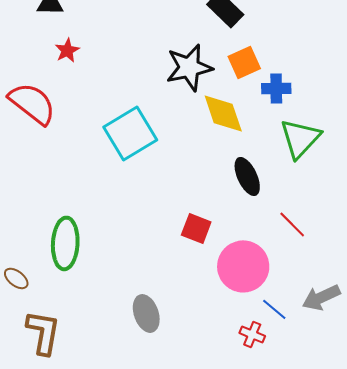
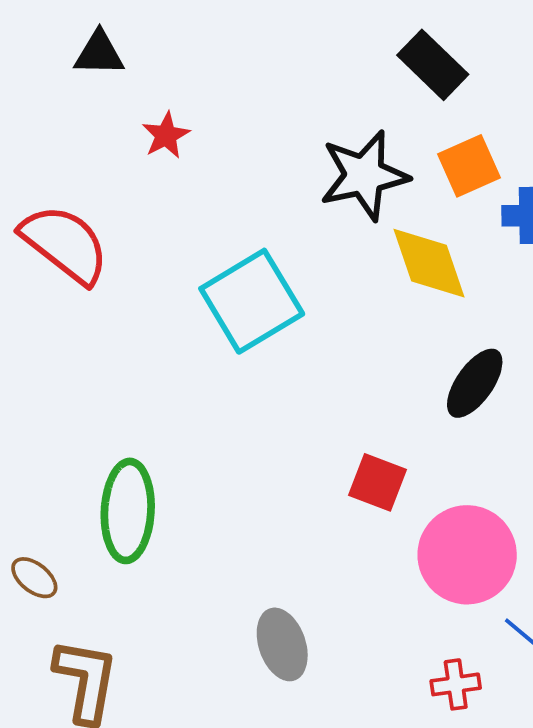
red star: (67, 50) -> (166, 135), moved
black ellipse: (247, 176) -> (475, 383), turned 60
red cross: (252, 334) -> (456, 684), moved, turned -30

